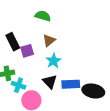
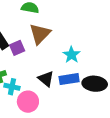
brown triangle: (49, 40) -> (40, 34), size x1.5
cyan star: (53, 61) -> (72, 55), moved

